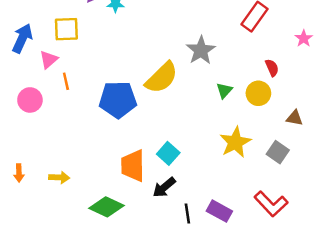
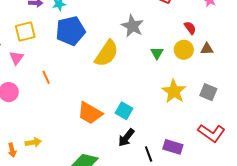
orange line: (66, 81) -> (46, 77), moved
blue pentagon: (118, 100) -> (71, 31), moved
brown triangle: (295, 118) -> (207, 49), moved
orange trapezoid: (133, 166) -> (90, 113), moved, turned -48
yellow arrow: (59, 177) -> (33, 142), moved

